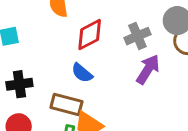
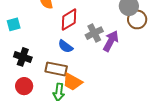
gray cross: (137, 36) -> (94, 33), moved
black cross: (19, 84) -> (23, 57), turned 30

